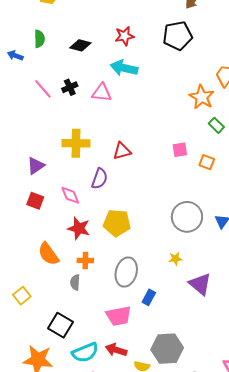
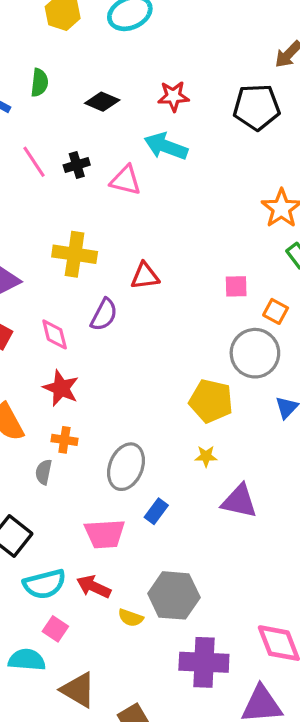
gray circle: (187, 217) -> (255, 353), moved
yellow pentagon: (117, 223) -> (211, 401), moved
purple triangle: (200, 284) -> (239, 501), turned -35

